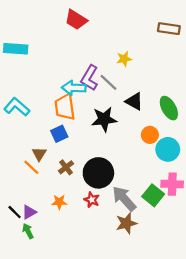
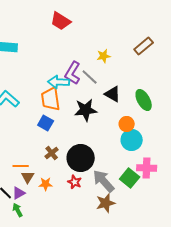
brown rectangle: (169, 29) -> (144, 46), moved, turned -48
blue square: (59, 134) -> (46, 123), turned -35
cyan circle: (168, 149) -> (132, 140), moved
brown triangle: (39, 154) -> (28, 177), moved
orange line: (31, 167) -> (21, 166), moved, turned -42

